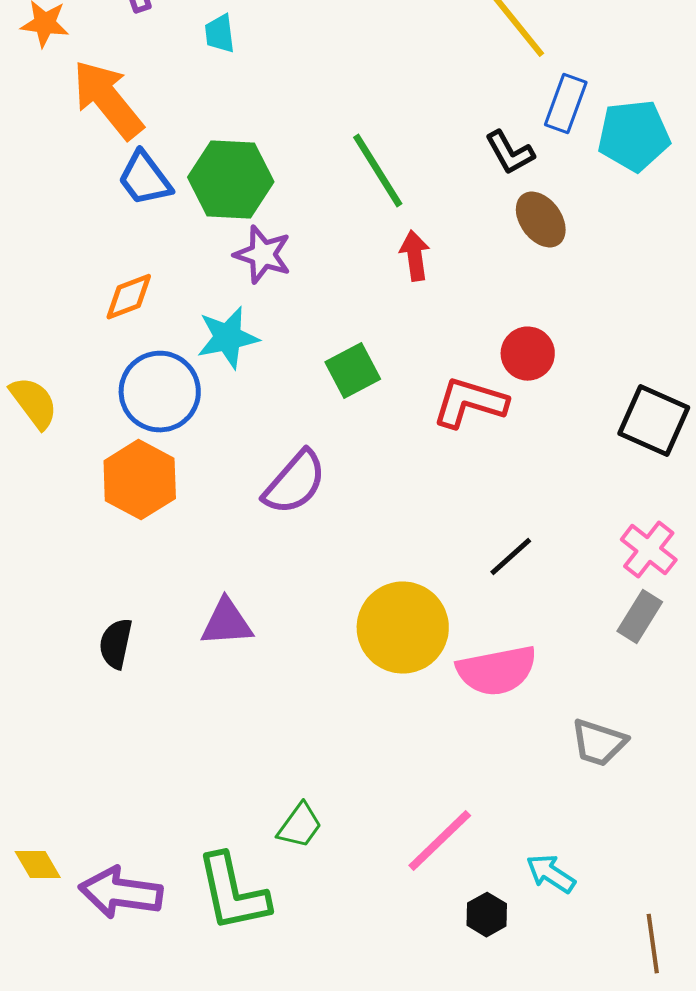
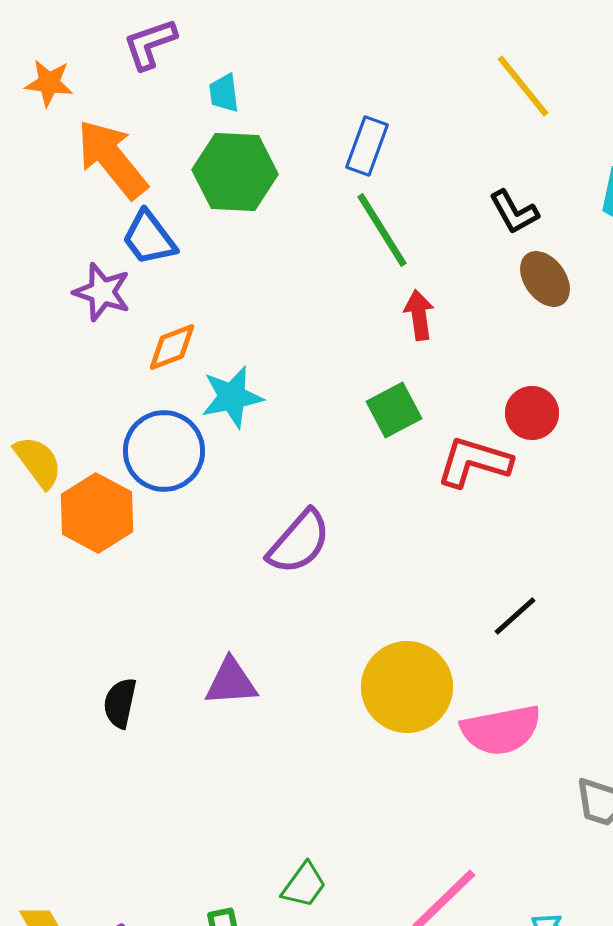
blue rectangle: (566, 104) -> (367, 146), moved
green hexagon: (231, 180) -> (235, 172), moved
purple star: (263, 255) -> (102, 292), moved
orange diamond: (129, 297) -> (172, 347), moved
green square: (353, 371) -> (394, 410), moved
orange hexagon: (140, 480) -> (97, 513), moved

